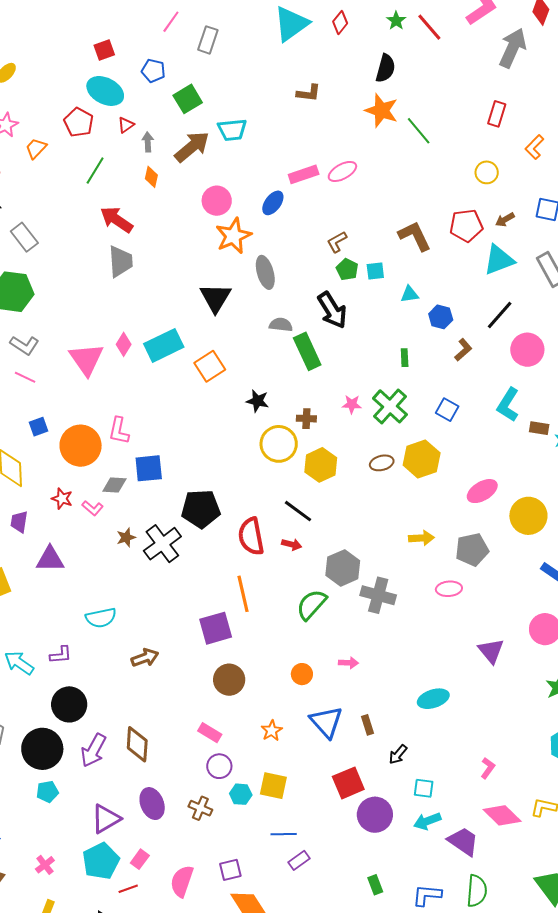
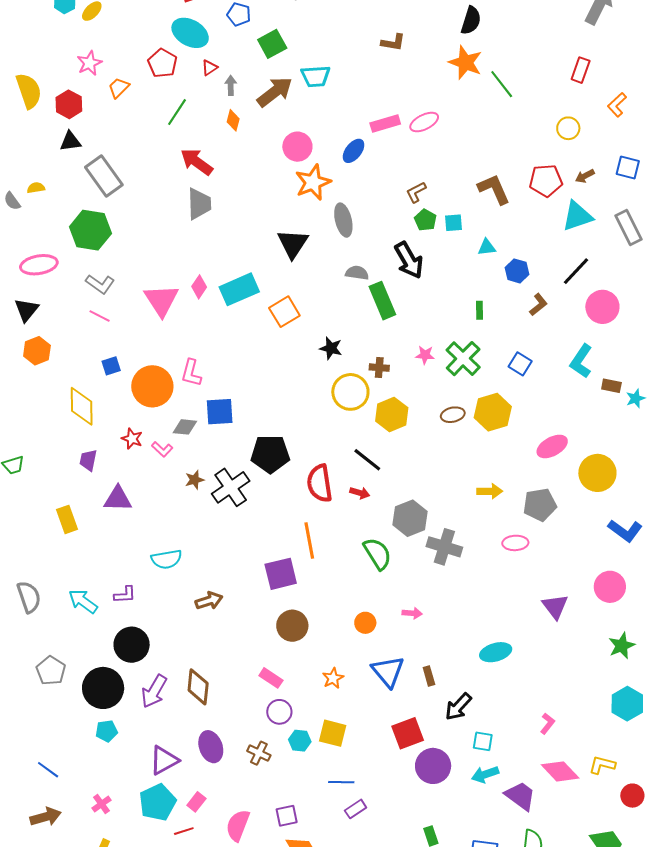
gray rectangle: (24, 237) -> (104, 176), size x1.4
green semicircle: (312, 605) -> (377, 554), turned 104
black arrow: (398, 754) -> (458, 707), size x1.4

